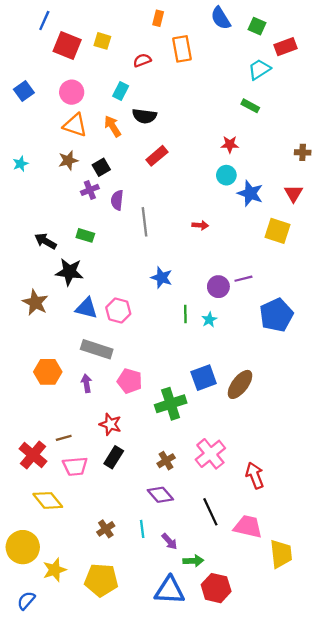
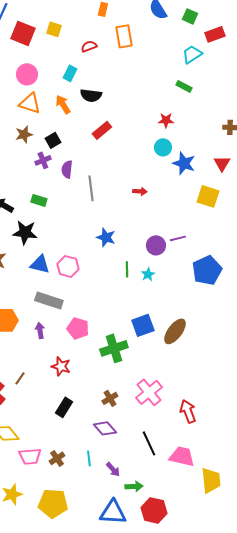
brown line: (64, 438) -> (20, 378), turned -40
black rectangle: (114, 457) -> (64, 407), moved
pink trapezoid: (75, 466) -> (30, 456), moved

